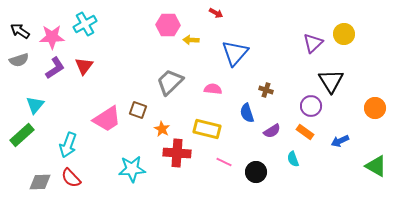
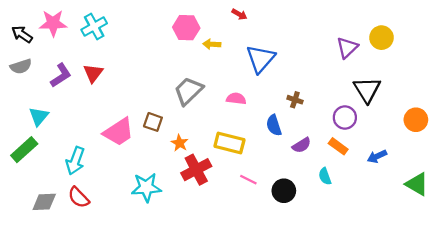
pink star: (52, 37) -> (53, 23), moved
red cross: (177, 153) -> (196, 170), turned -32

